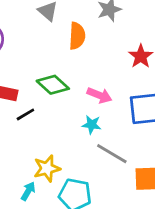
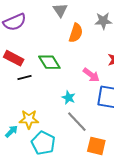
pink arrow: (99, 95) -> (91, 75), moved

